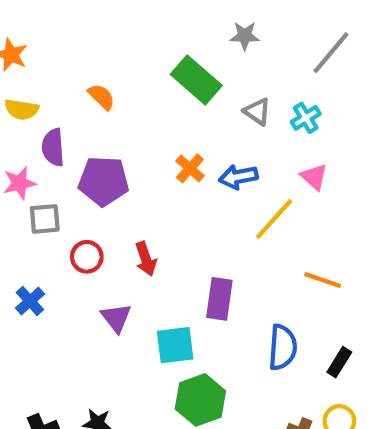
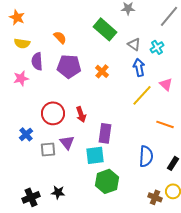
blue arrow: (238, 177) -> (139, 67), moved, turned 90
pink triangle: (314, 177) -> (166, 84), moved
purple pentagon: (104, 181) -> (69, 66), moved
gray square: (45, 219) -> (48, 149), moved
red circle: (87, 257) -> (53, 113), size x1.5
purple rectangle: (219, 299) -> (105, 133), moved

